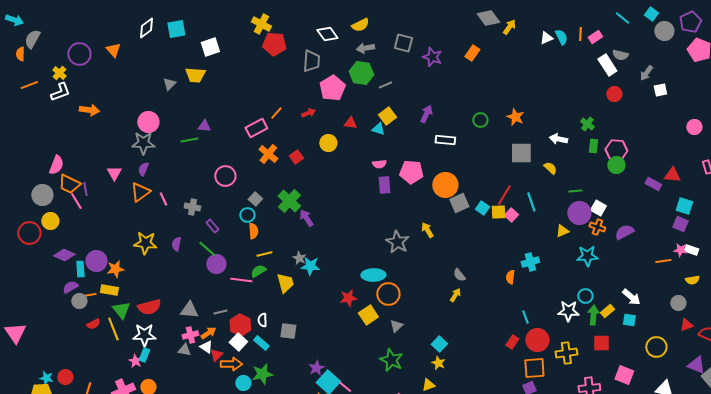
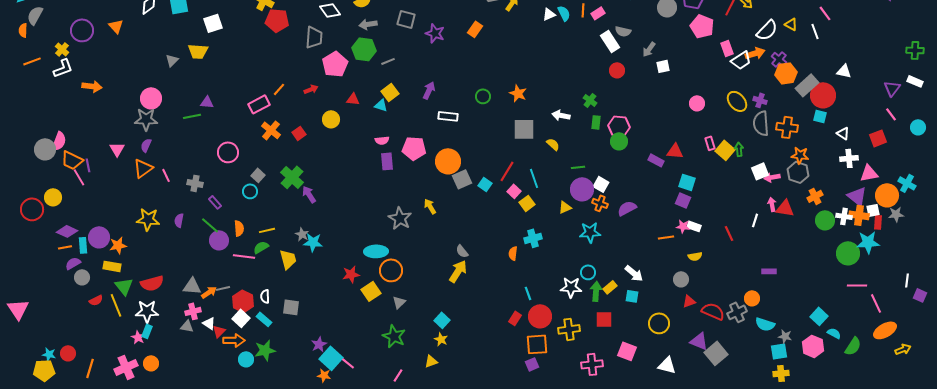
gray circle: (42, 195) -> (45, 149), moved
yellow square: (498, 212) -> (527, 203), moved, turned -35
orange semicircle: (253, 231) -> (239, 228), moved
orange line: (89, 295) -> (65, 247), moved
yellow arrow: (455, 295) -> (458, 271), size x1.6
orange arrow: (208, 333) -> (209, 292), moved

